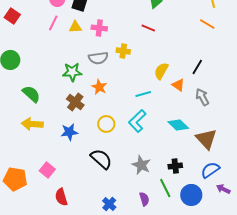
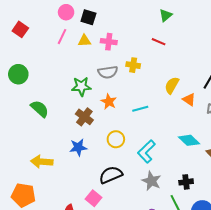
cyan line: (143, 94) -> (140, 109), moved
cyan L-shape: (137, 121) -> (146, 151), moved
yellow arrow: (32, 124) -> (42, 162), moved
black semicircle: (101, 159) -> (111, 175), turned -65
pink square: (47, 170) -> (94, 198), moved

